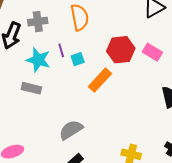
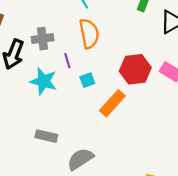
purple line: (61, 50) -> (67, 61), moved
gray rectangle: (31, 88) -> (46, 136), moved

